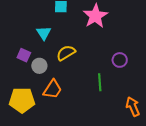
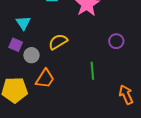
cyan triangle: (44, 33) -> (23, 23), moved
purple circle: (120, 60) -> (116, 41), moved

